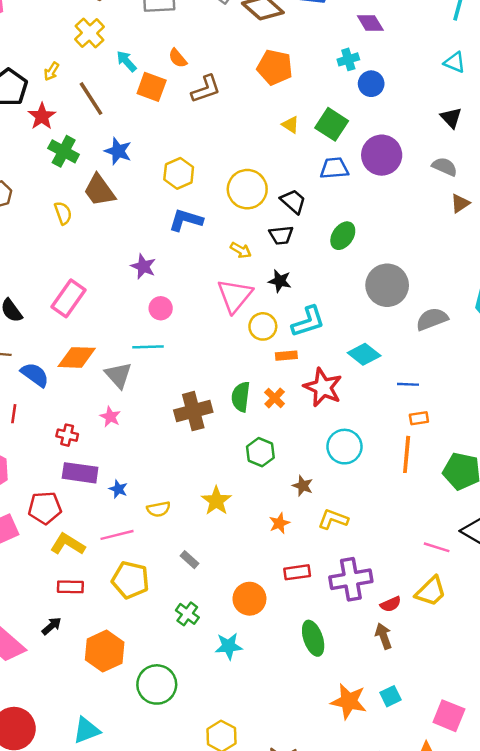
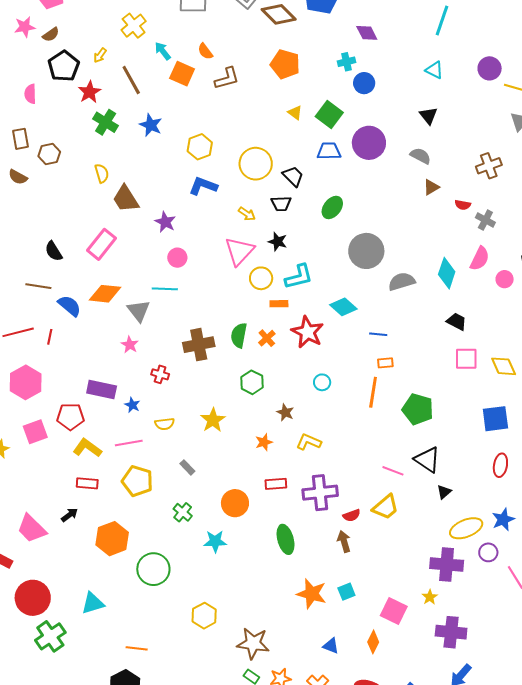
brown trapezoid: (99, 190) -> (126, 199), moved
red cross: (67, 435) -> (160, 374), moved
cyan circle: (344, 447) -> (322, 382), size x0.6

